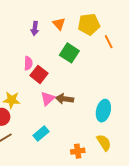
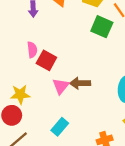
green square: (69, 53) -> (102, 27), moved

